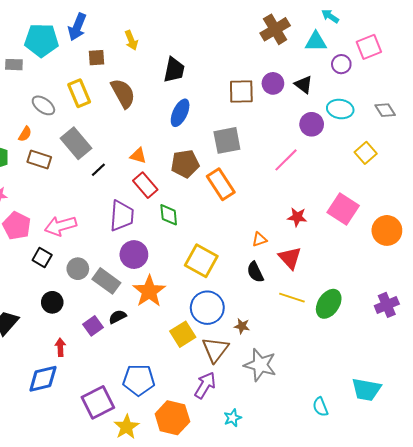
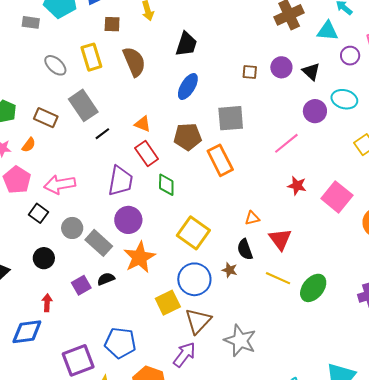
brown square: (241, 92) -> (250, 72), size x0.6
orange semicircle: (25, 134) -> (29, 145), moved
red star: (297, 217) -> (297, 186), moved
brown star: (242, 326) -> (230, 270), moved

